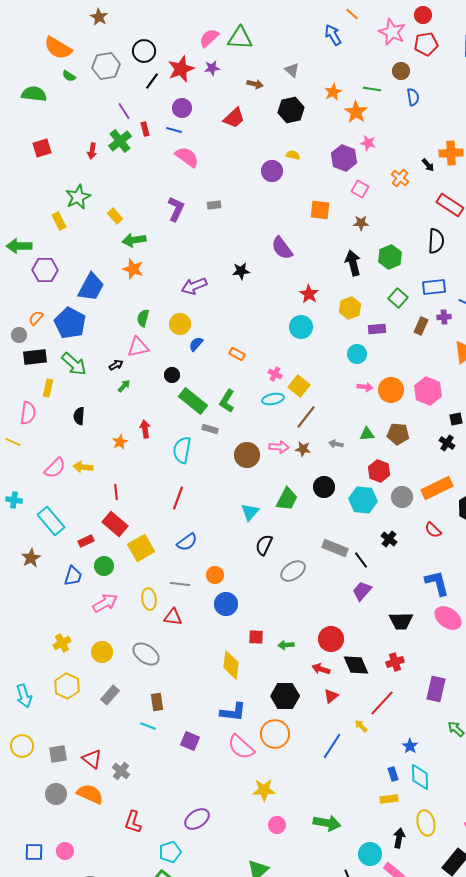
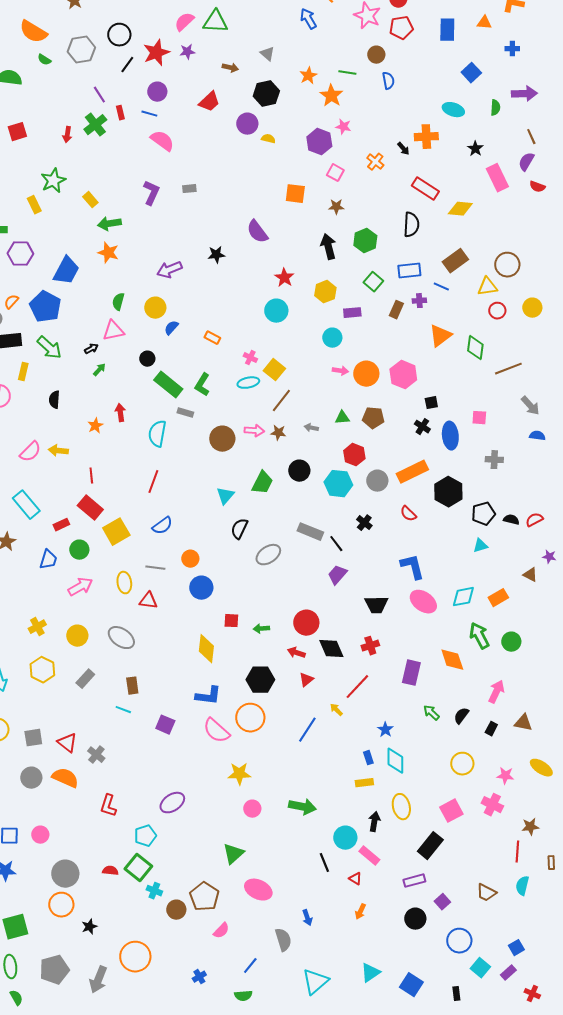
purple circle: (272, 171) -> (247, 124), moved

